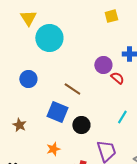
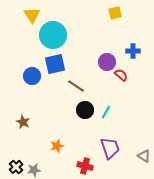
blue square: (57, 112) -> (55, 64), moved, turned -35
cyan line: (122, 117) -> (106, 112), moved
black circle: (81, 125) -> (85, 110), moved

